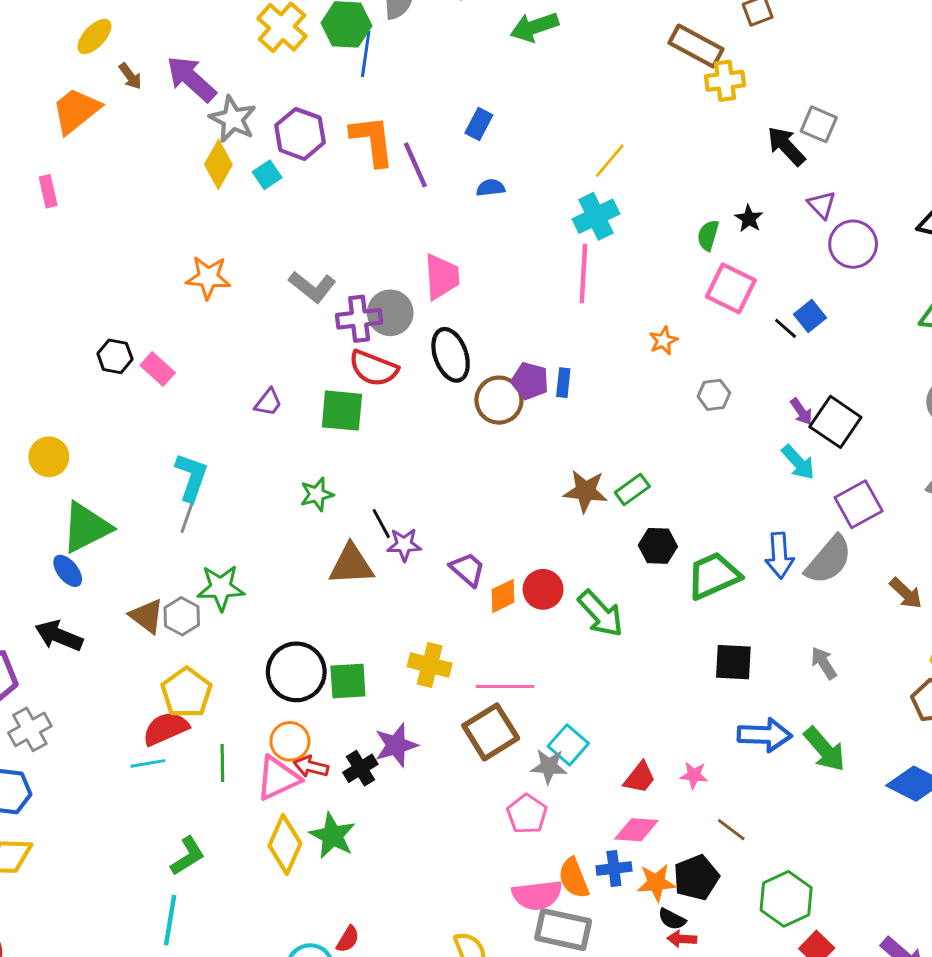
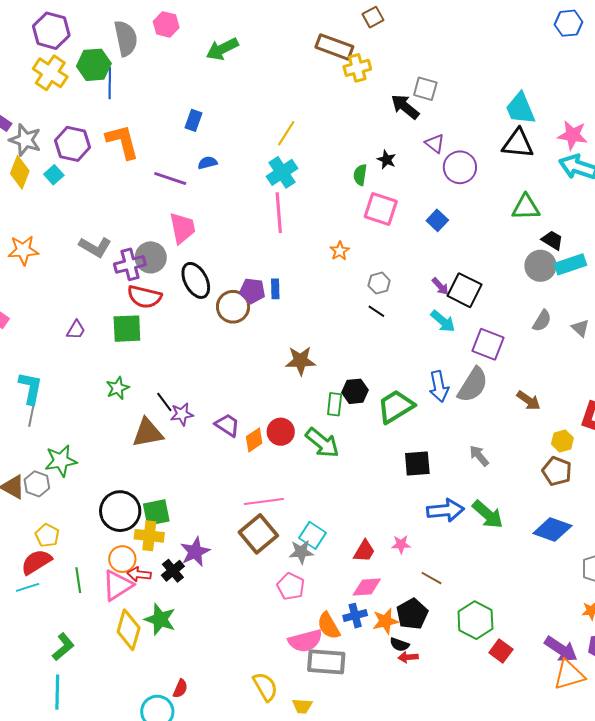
purple line: (415, 165) -> (170, 178), moved, turned -40
black line: (786, 328) -> (376, 311), moved
green rectangle: (632, 490) -> (335, 404), moved, turned -40
purple square: (859, 504) -> (488, 344), turned -32
yellow cross: (430, 665) -> (149, 536), moved
yellow pentagon: (186, 693) -> (47, 535), size x0.7

